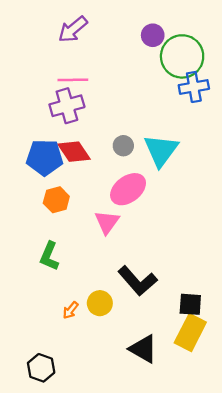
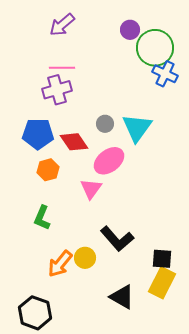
blue cross: (194, 87) -> (165, 74), turned 35
red diamond: (74, 152) -> (74, 142), moved
orange arrow: (70, 310) -> (60, 264), size x1.8
black hexagon: (41, 368) -> (35, 313), size x1.4

